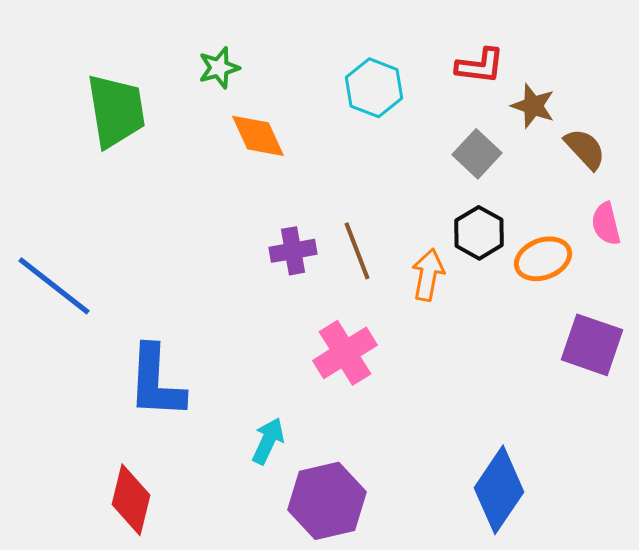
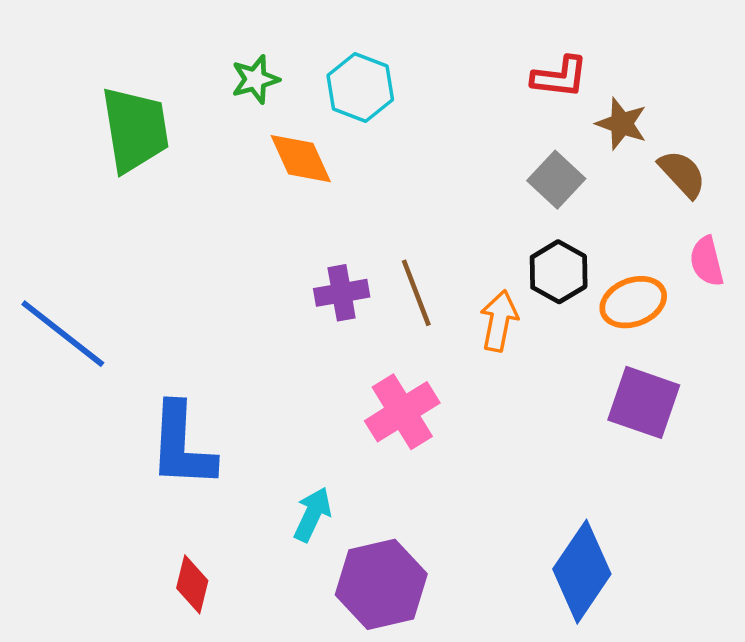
cyan hexagon: (374, 88) -> (360, 87), moved
purple square: (592, 345) -> (644, 402), moved
red diamond: (131, 500) -> (192, 584), moved, size x0.7

